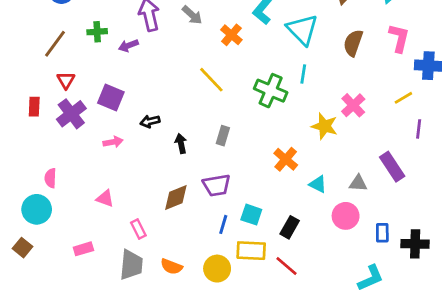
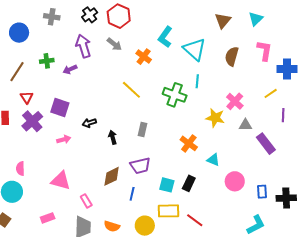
gray triangle: (358, 183) -> (245, 125), moved
pink triangle: (105, 198) -> (61, 181), size x1.5
blue line: (223, 224) -> (132, 194), moved
black rectangle: (290, 227) -> (189, 183), moved

